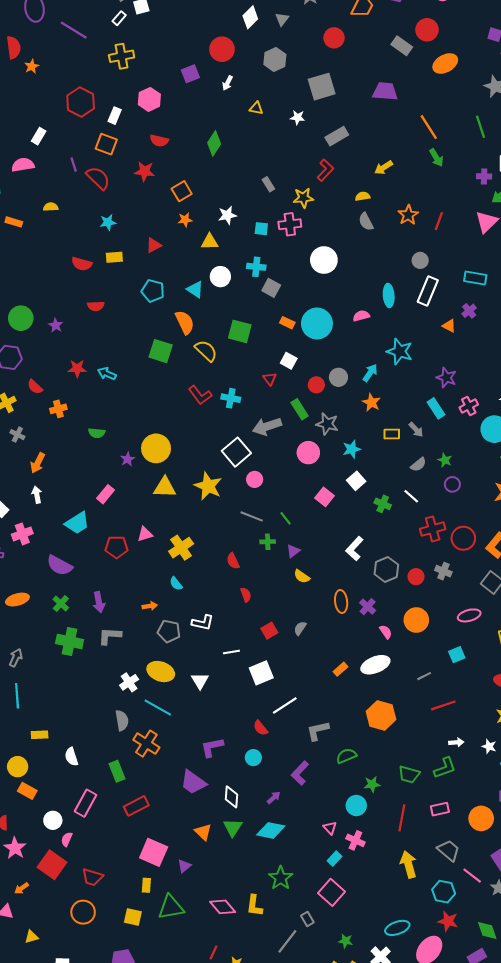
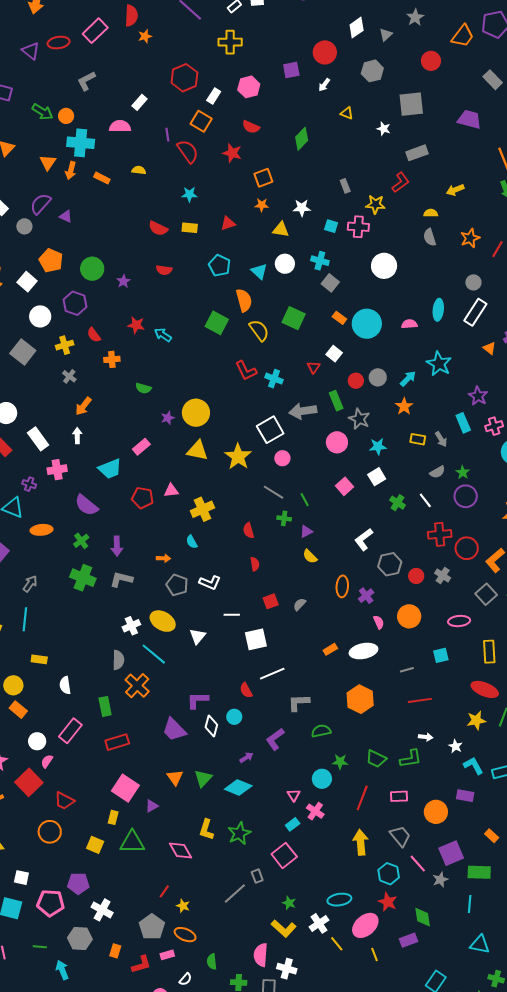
purple circle: (452, 484) -> (466, 496), size x1.5
white diamond: (231, 797) -> (211, 726), moved
yellow L-shape: (254, 906) -> (206, 830), moved

